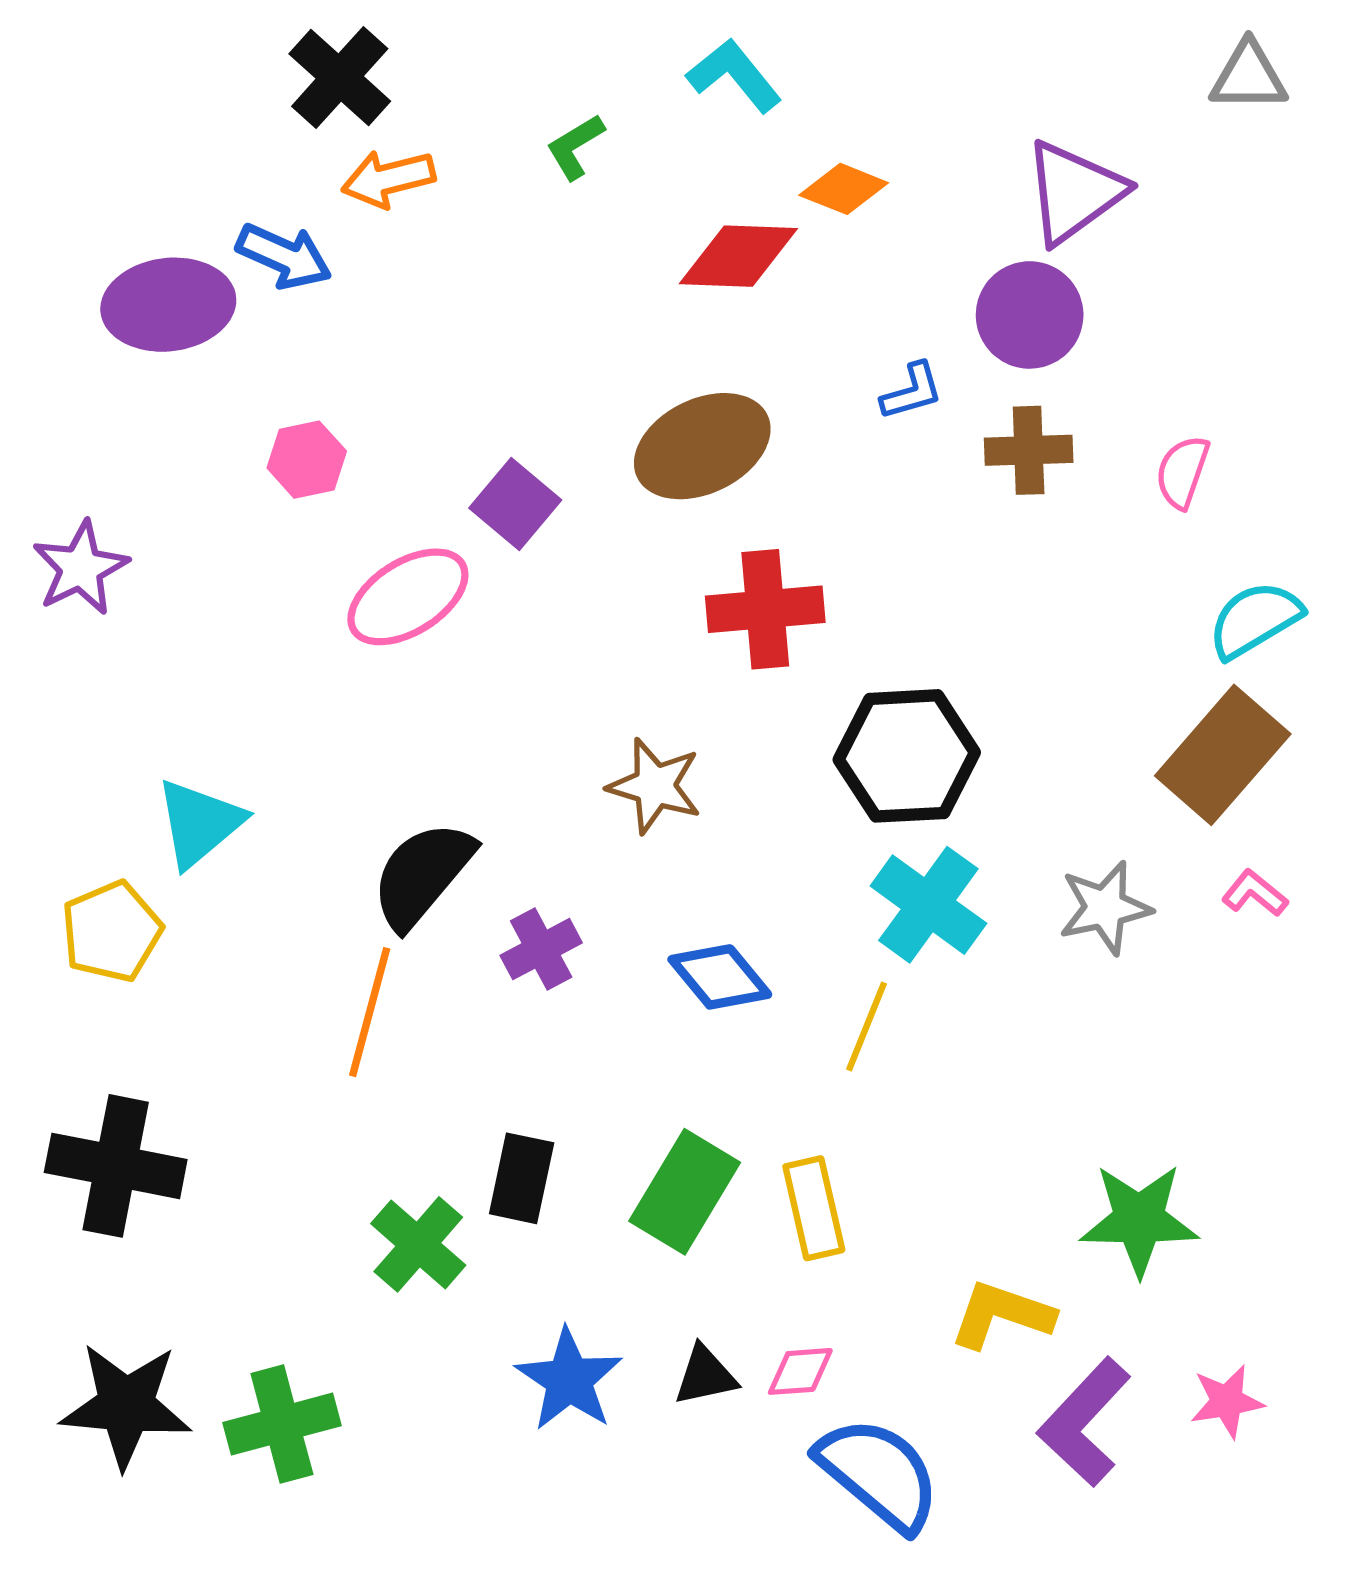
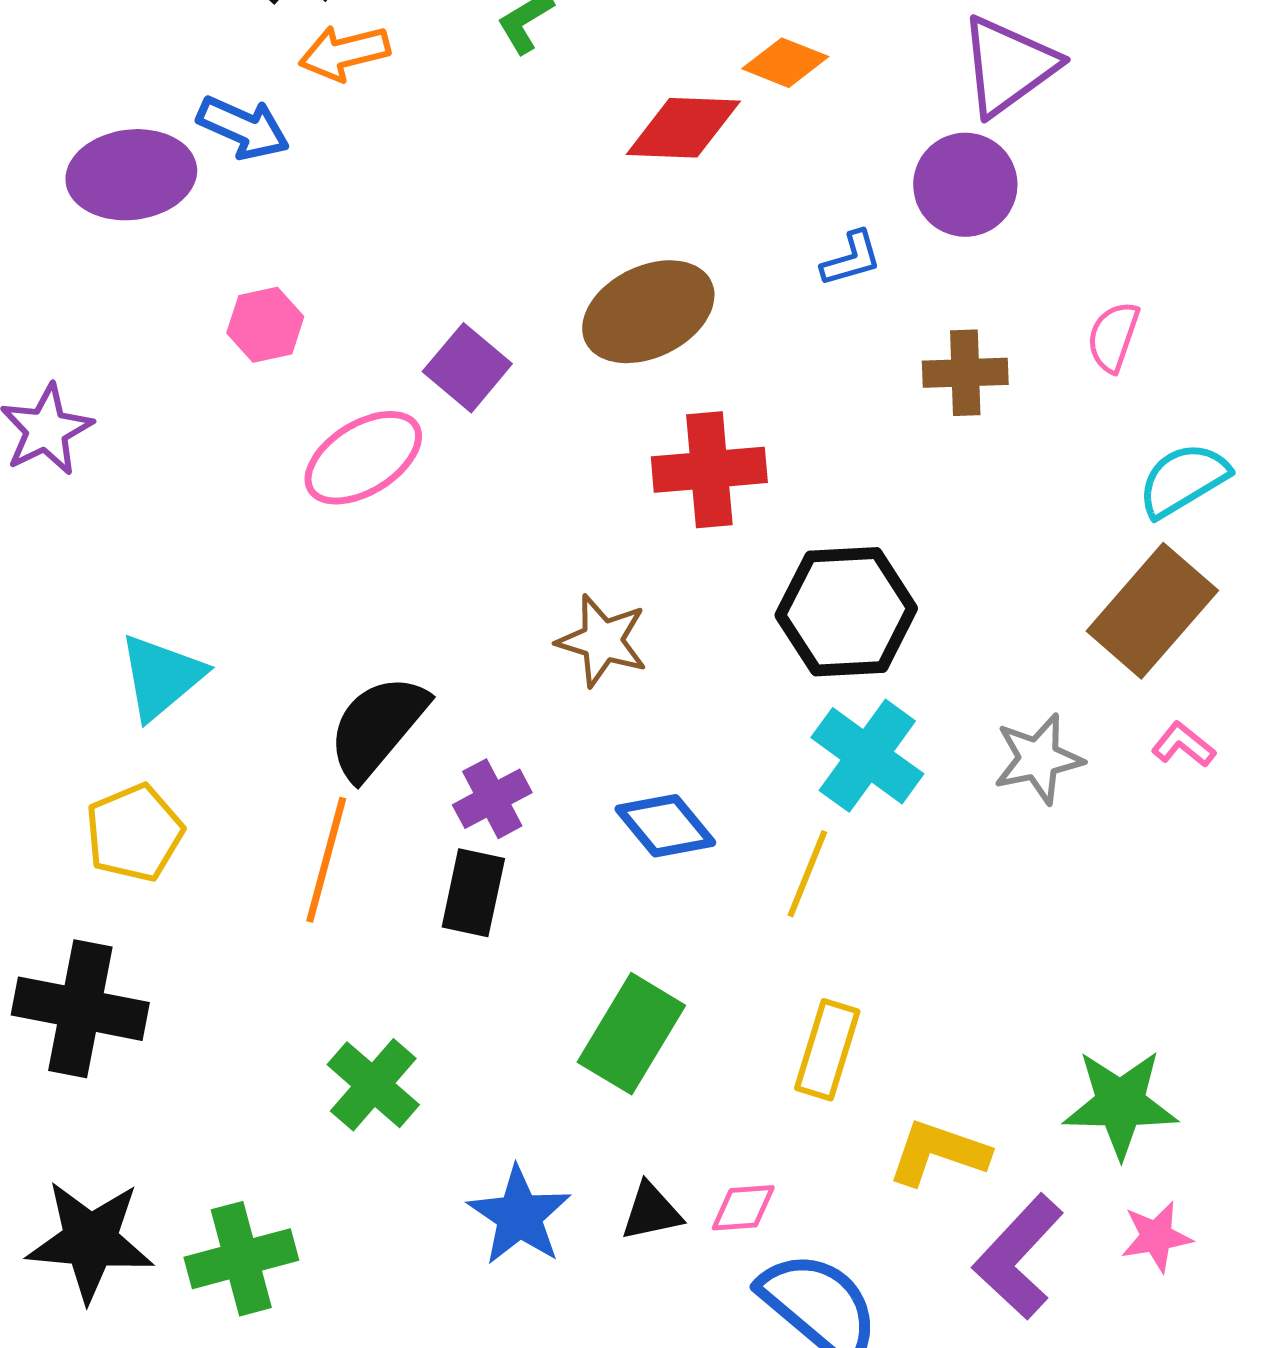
brown cross: (1029, 450) -> (965, 373), moved
yellow pentagon: (112, 931) -> (134, 833), moved
black rectangle: (522, 1178) -> (473, 893), moved
yellow rectangle: (814, 1208) -> (827, 1050), moved, turned 30
green star: (1139, 1220) -> (1120, 1104), moved

